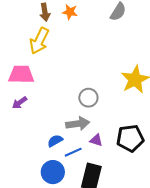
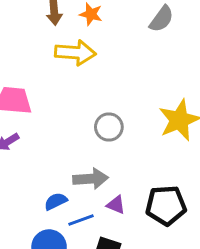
yellow arrow: (39, 41) -> (75, 53), moved, turned -116
gray circle: (88, 98) -> (109, 127), moved

